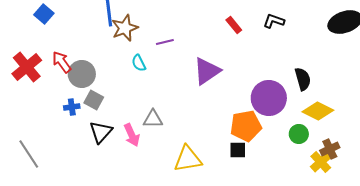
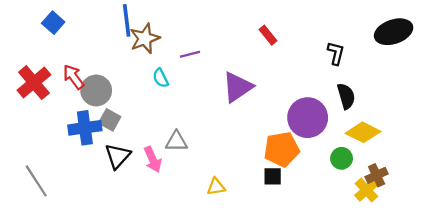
black L-shape: (274, 21) -> (336, 53), moved, turned 85
blue cross: (72, 107) -> (85, 128), size x1.8
yellow triangle: (188, 159) -> (216, 187), size x0.6

